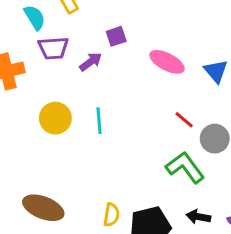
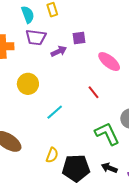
red line: (184, 120) -> (93, 92), moved
cyan line: (99, 121) -> (55, 112), moved, turned 42

